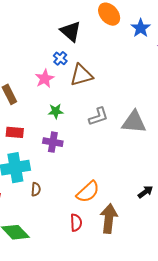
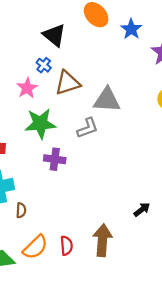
green star: (56, 111) -> (40, 124), size x1.8
gray triangle: (134, 122) -> (107, 100), moved
purple cross: (53, 142) -> (55, 159), moved
orange semicircle: (88, 192) -> (35, 247), moved

